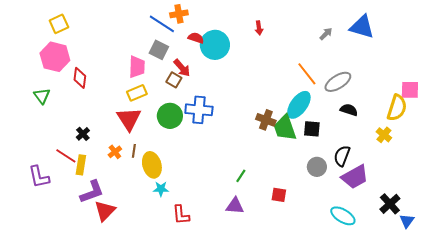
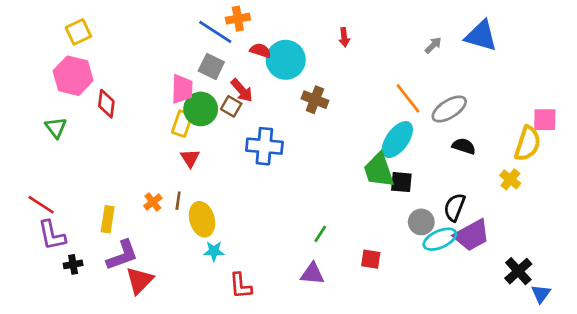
yellow rectangle: (137, 93) -> (182, 124), turned -48
green circle: (170, 116) -> (201, 109), moved
red triangle: (129, 119) -> (190, 158), moved, size x0.6
brown cross: (266, 120) -> (315, 100), moved
black square: (312, 129) -> (401, 182), moved
black cross: (83, 134) -> (73, 264), moved, turned 32
red line: (66, 156) -> (41, 205), moved
cyan ellipse: (343, 216) -> (440, 239), moved, turned -55

